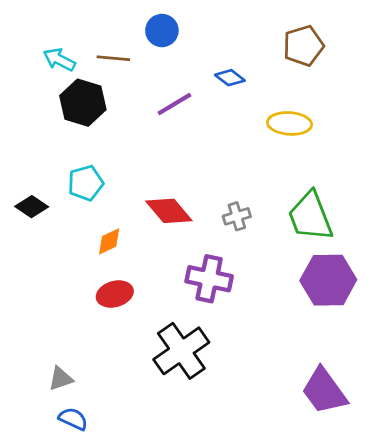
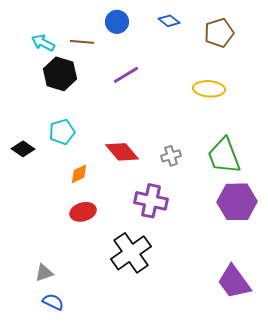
blue diamond: (230, 78) -> (169, 21), moved

